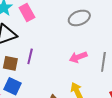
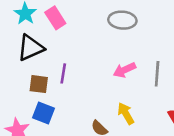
gray ellipse: (79, 18) -> (122, 20), turned 30

